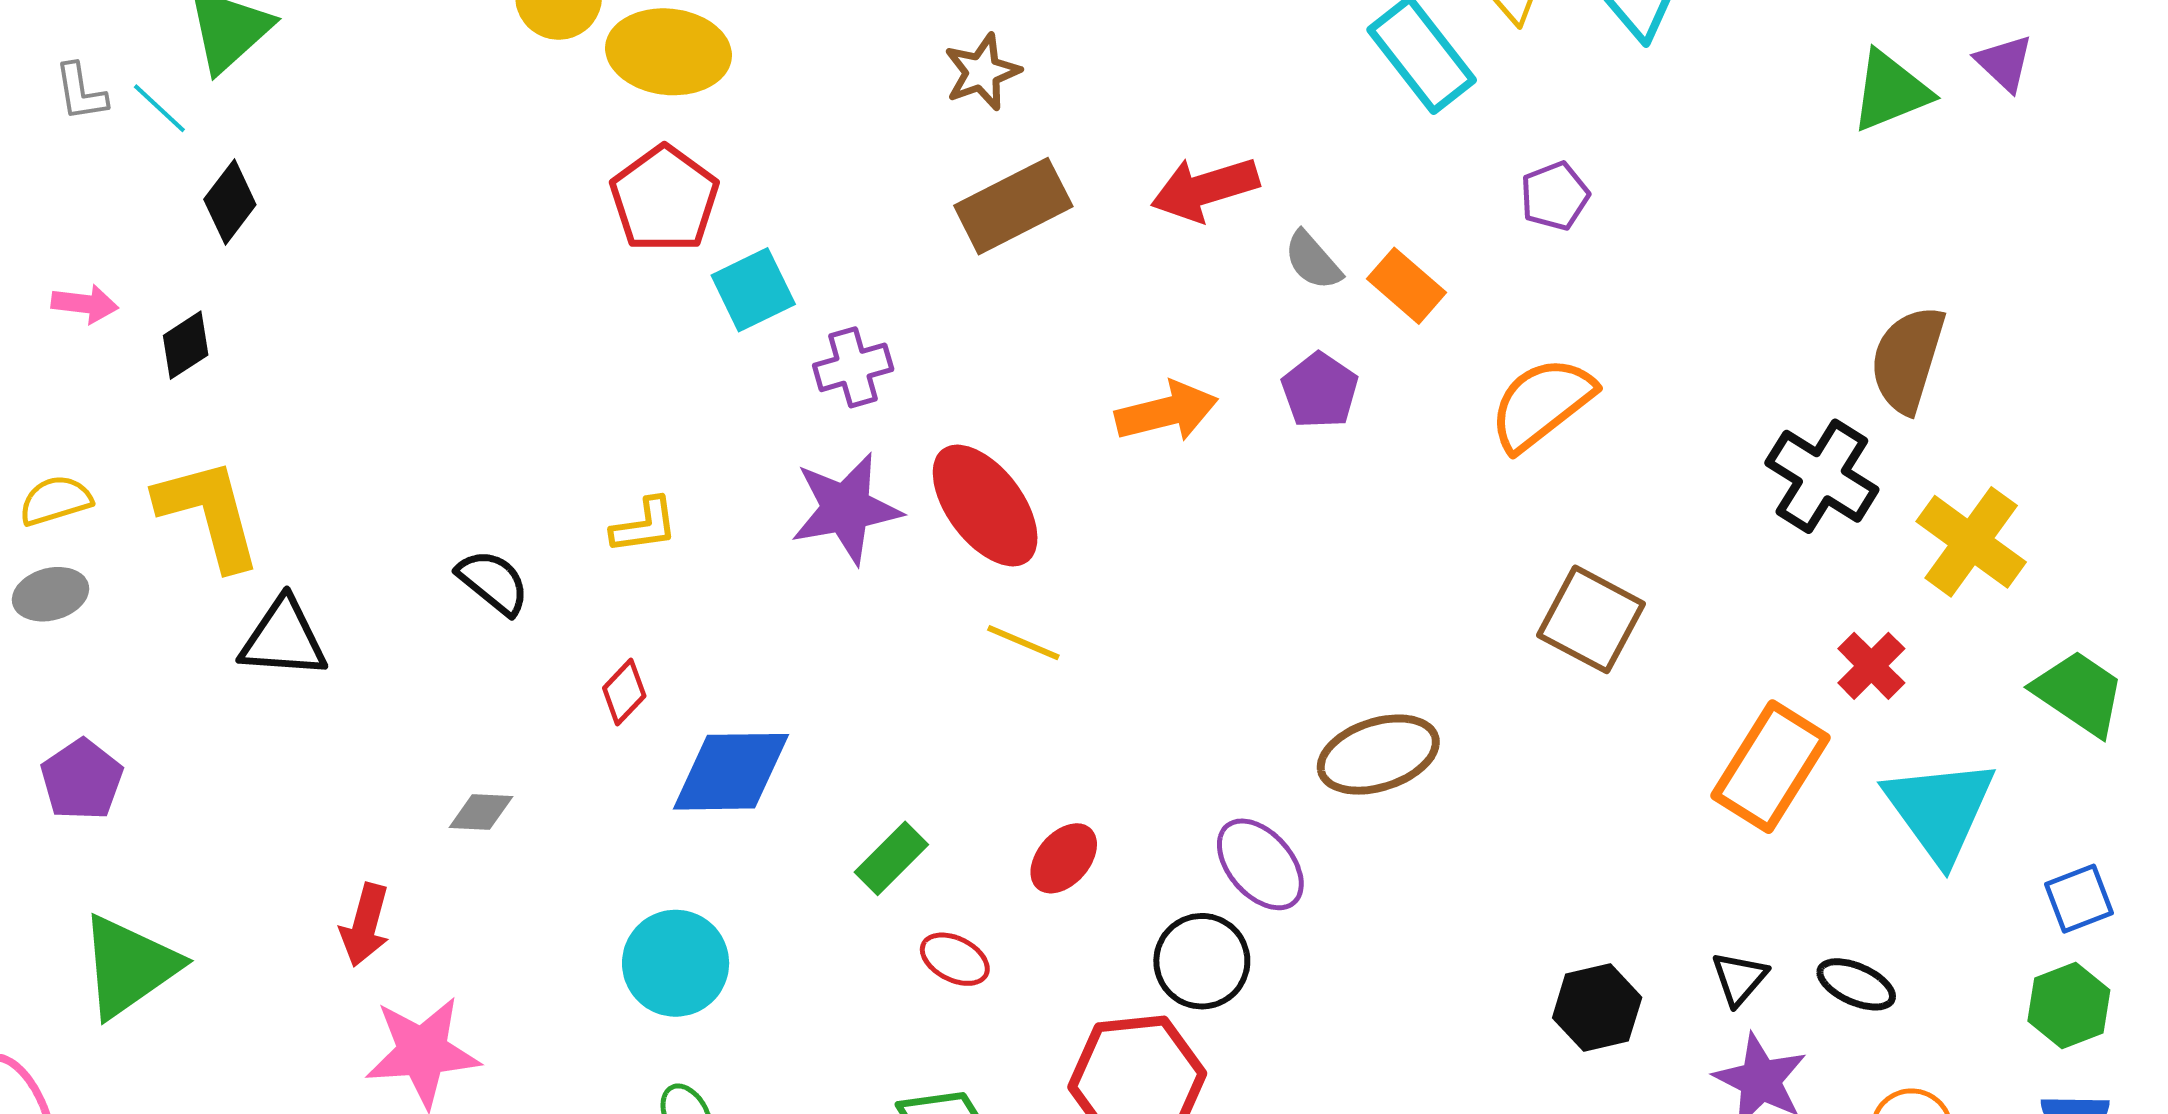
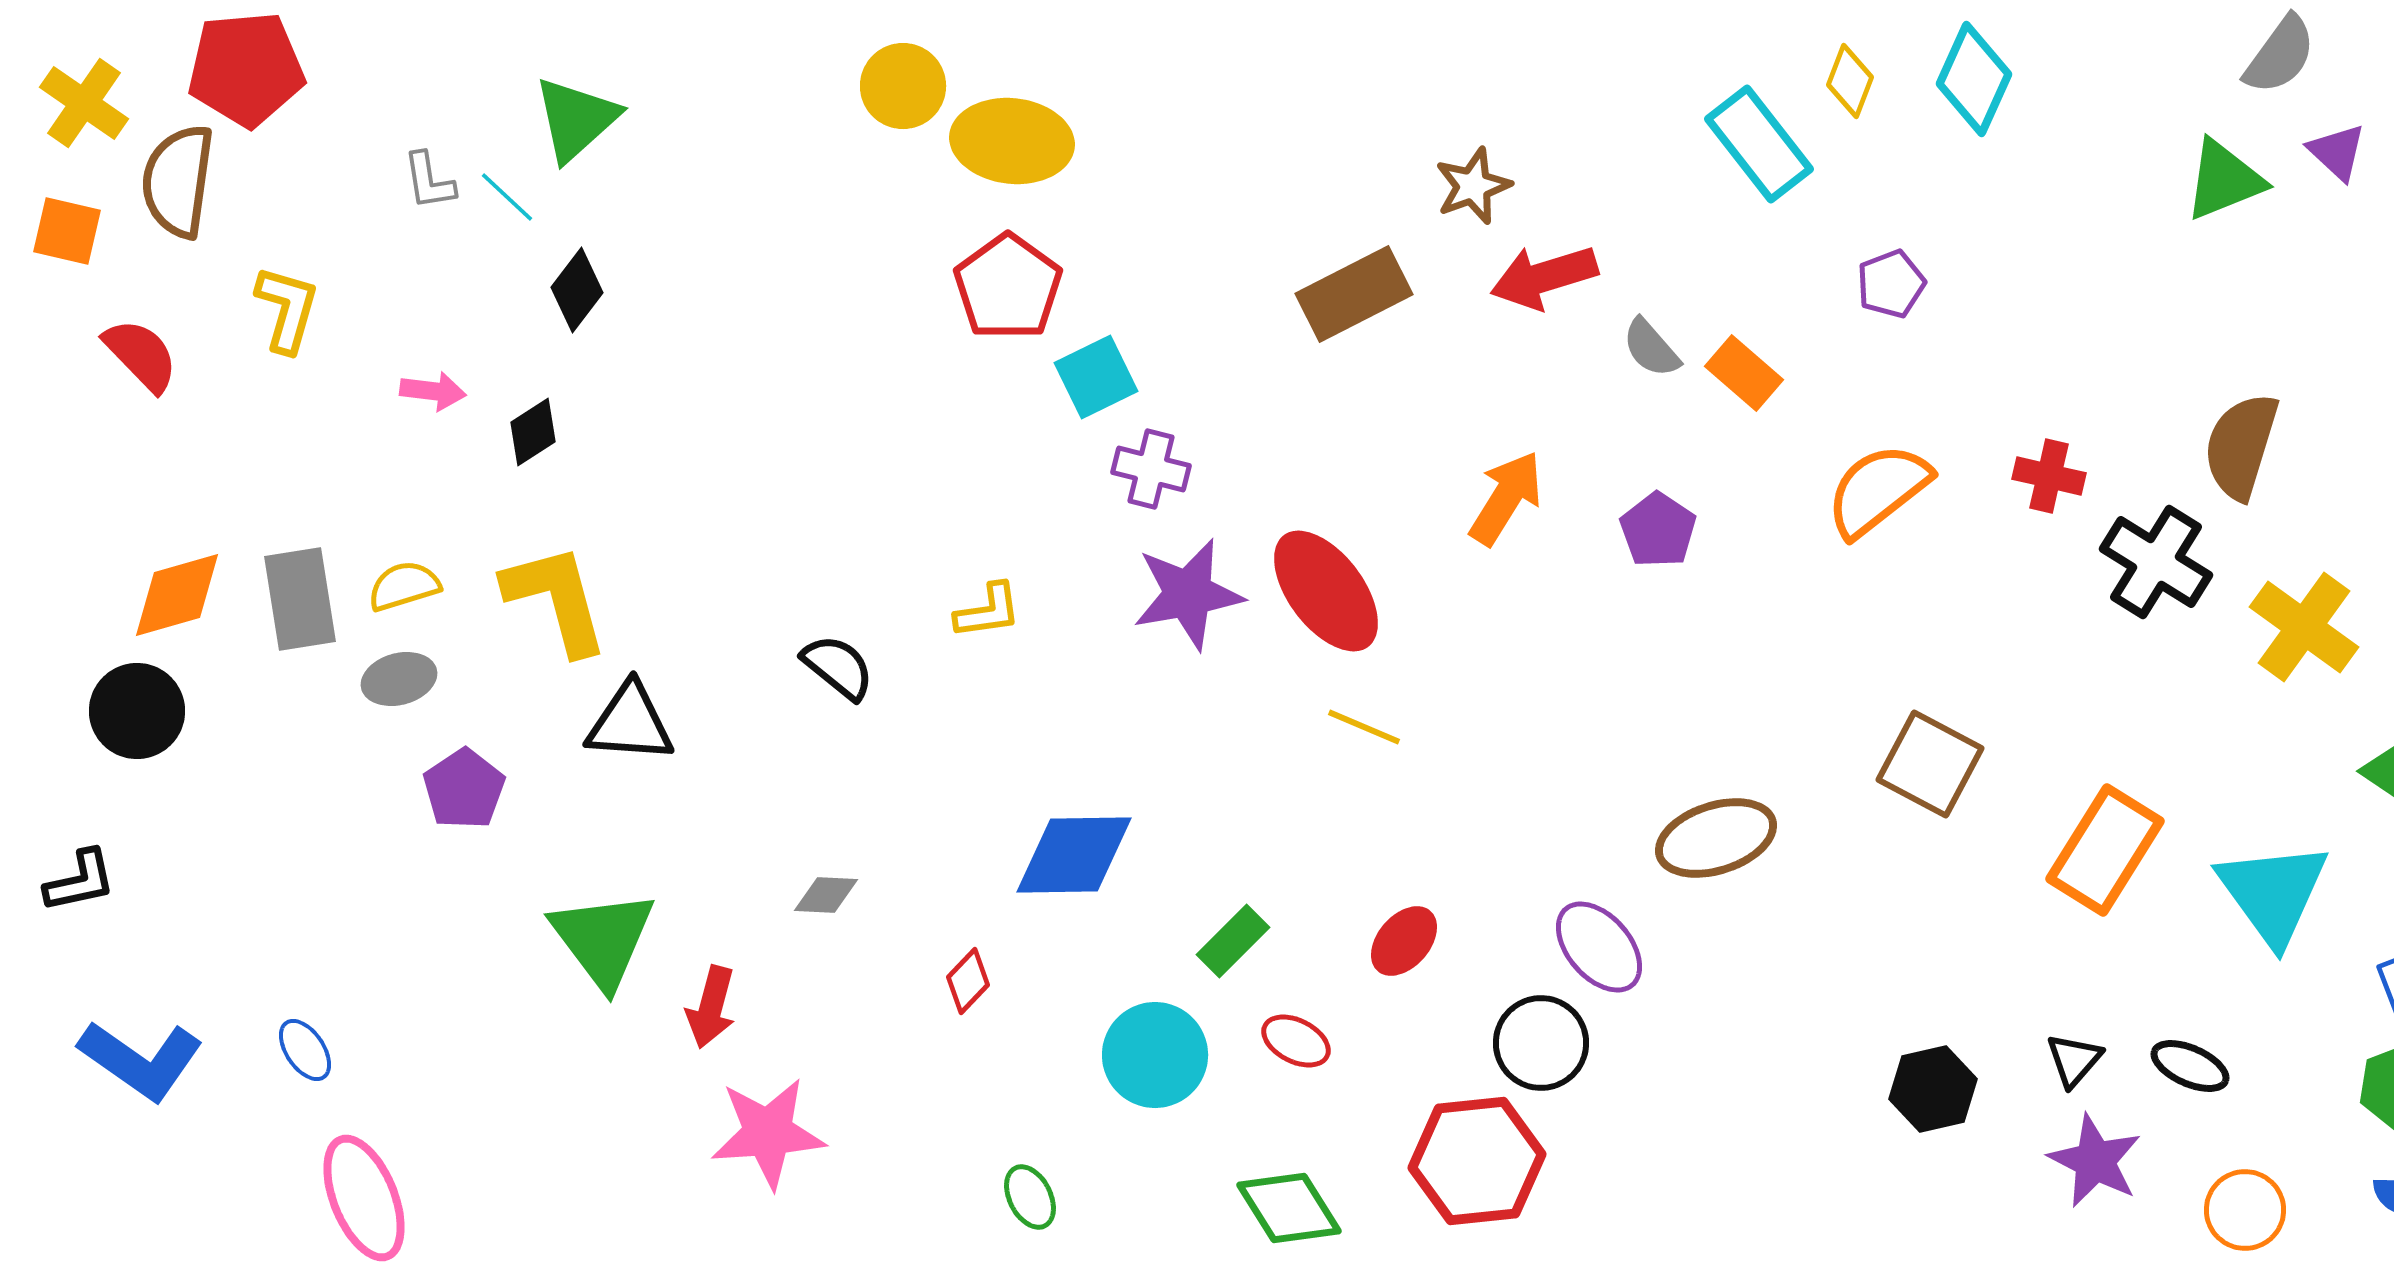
brown star: (982, 72) -> (1473, 186), moved
purple cross: (853, 367) -> (1151, 469), moved, turned 30
purple pentagon: (1320, 391) -> (1658, 530), moved
orange arrow: (1167, 412) -> (1506, 498), turned -44
brown square: (1591, 619) -> (1930, 764), moved
red cross: (1871, 666) -> (2049, 476), moved, turned -32
red diamond: (624, 692) -> (968, 981), moved
purple pentagon: (82, 780) -> (464, 789), moved
cyan circle: (676, 963) -> (1155, 1055), moved
green triangle: (129, 966) -> (603, 939), moved, turned -32

